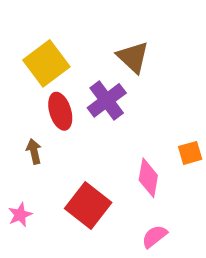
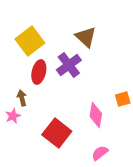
red ellipse: (60, 111) -> (39, 72), turned 30
pink star: (20, 215) -> (13, 116), moved

